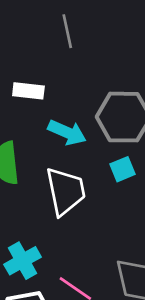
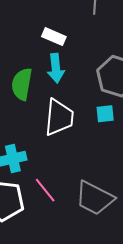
cyan arrow: (67, 132) -> (56, 68), moved, turned 44

